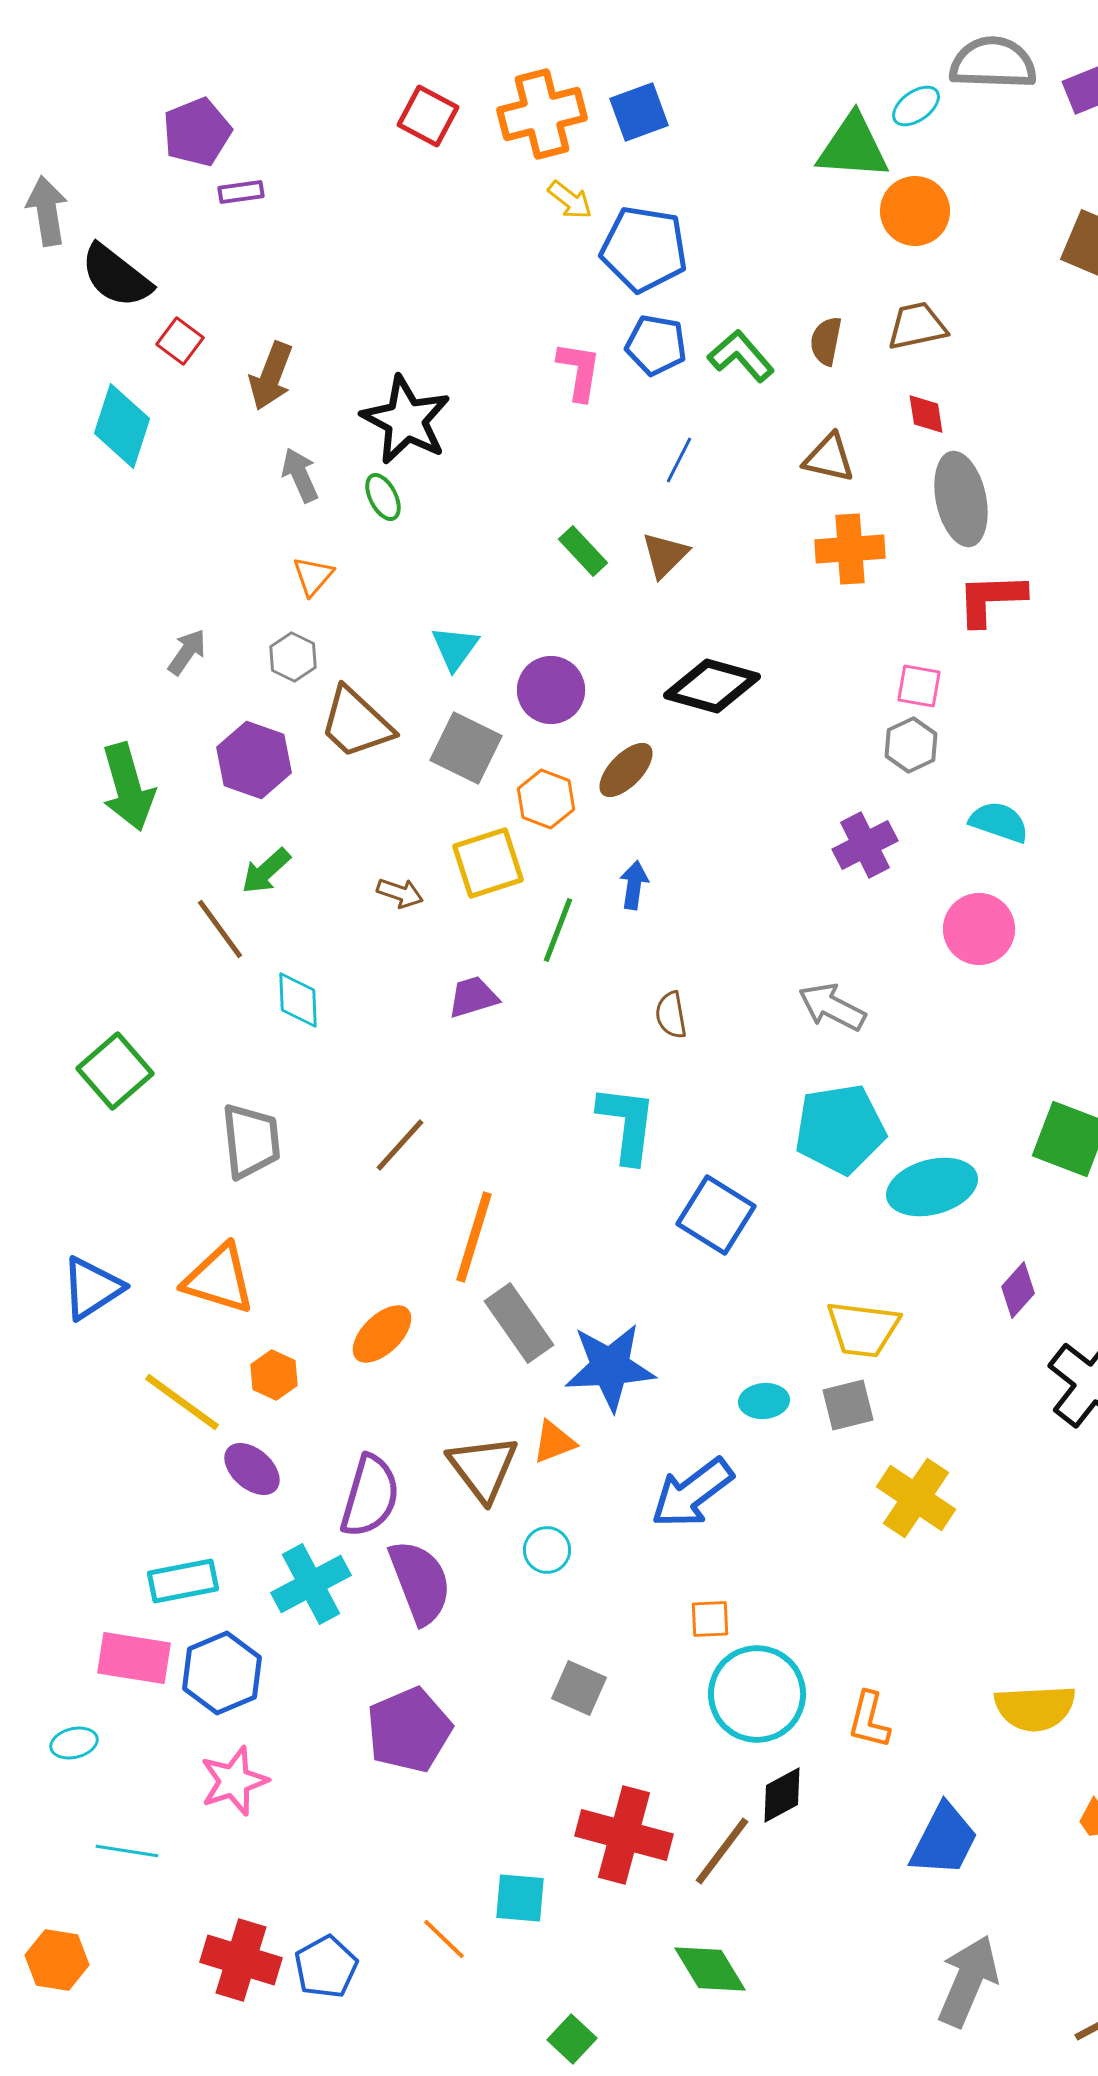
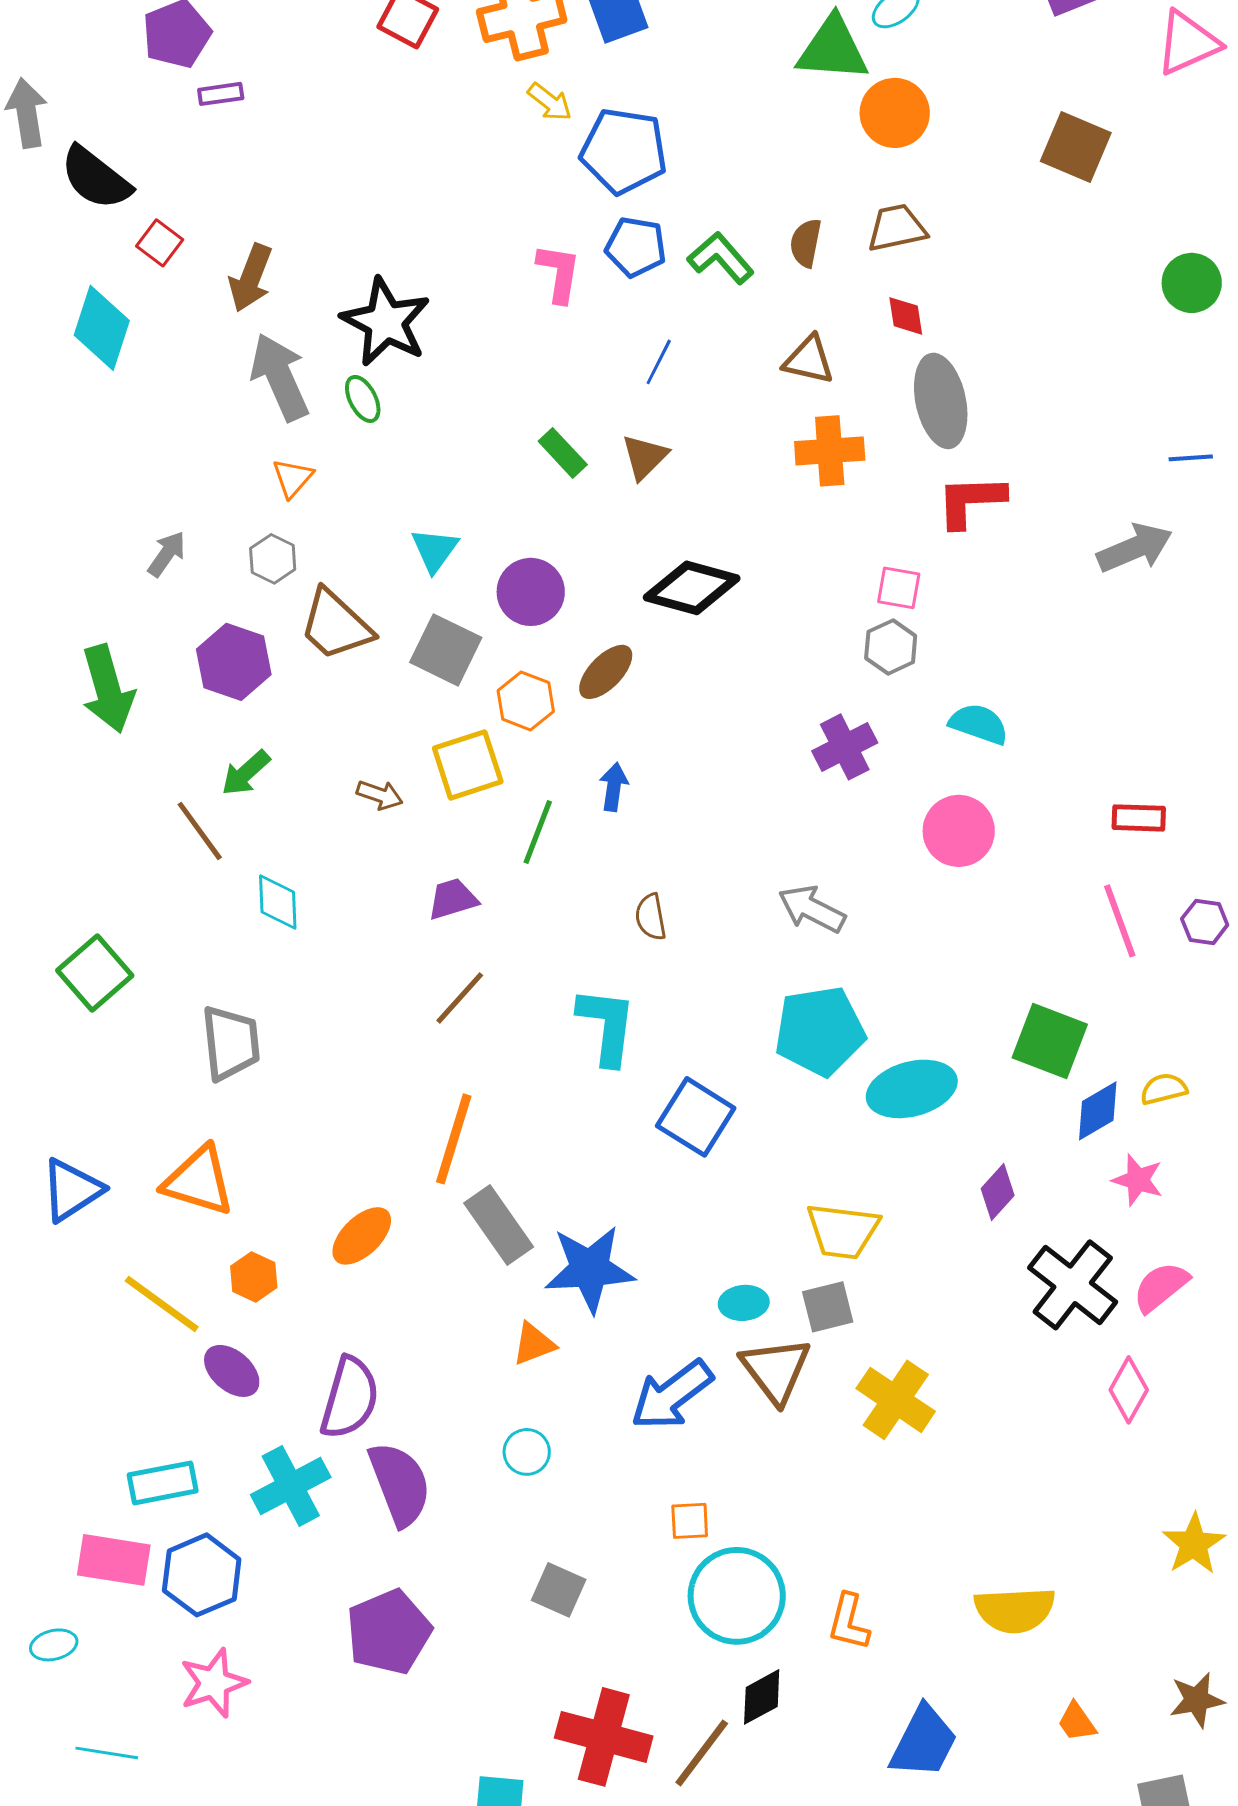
gray arrow: (300, 475) -> (280, 377), size x1.6
brown line: (400, 1145) -> (460, 998), moved
brown triangle: (483, 1468) -> (776, 1370), moved

